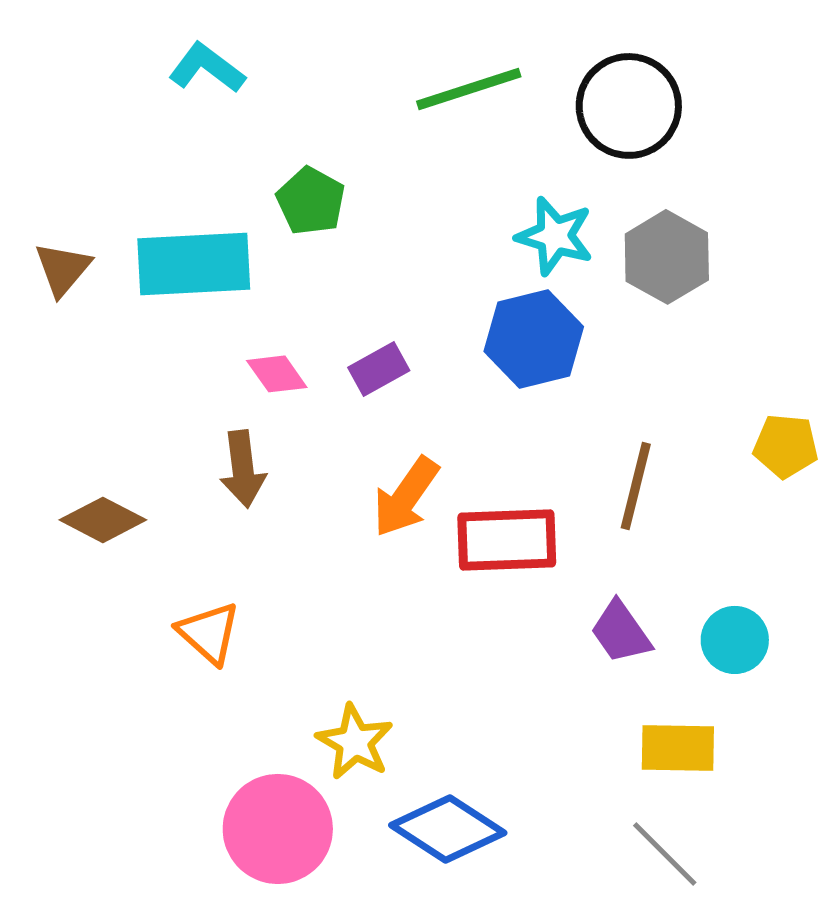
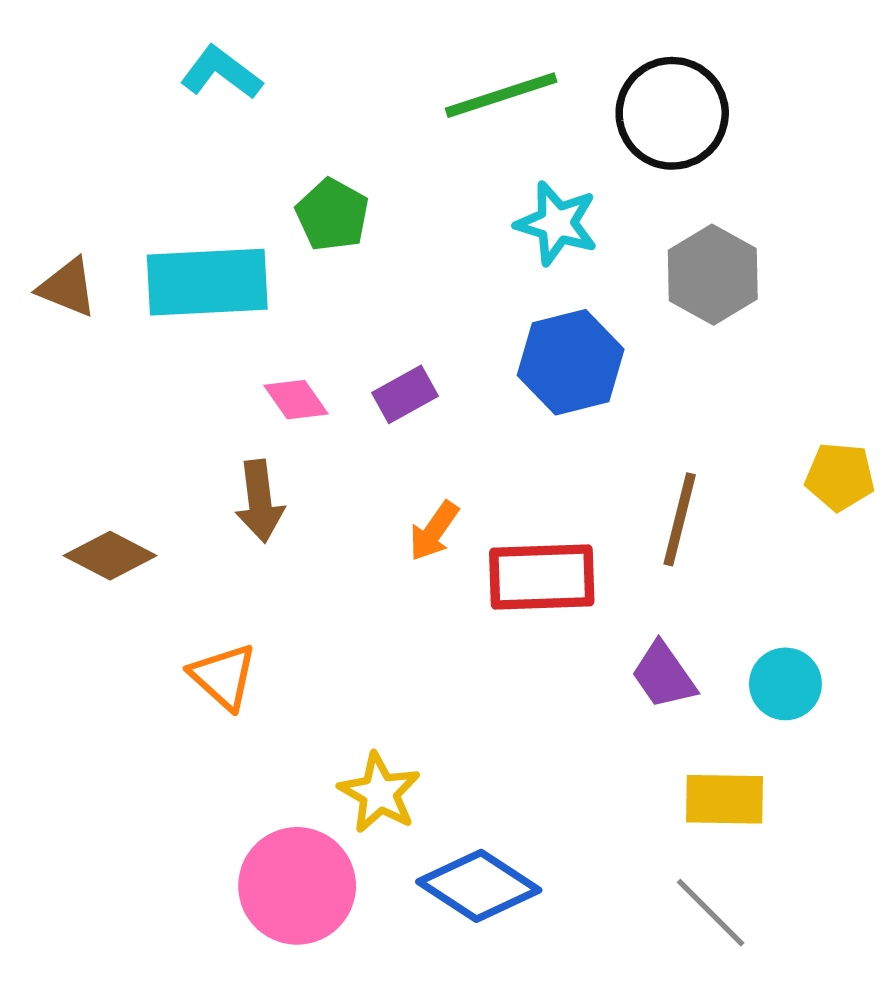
cyan star: (555, 236) -> (557, 223), moved
brown triangle: (63, 269) -> (67, 287), turned -48
orange arrow: (406, 497) -> (434, 531), size x0.7

